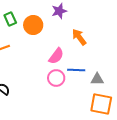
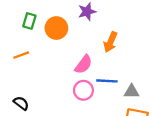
green rectangle: (10, 19) -> (29, 21), turned 40
orange arrow: (79, 37) -> (110, 42), turned -120

